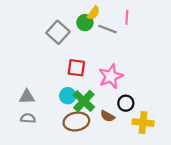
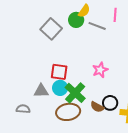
red square: (76, 68) -> (59, 72), moved
pink star: (111, 76) -> (100, 70), size x0.7
gray triangle: (27, 97) -> (41, 91), moved
black circle: (126, 103) -> (110, 103), moved

